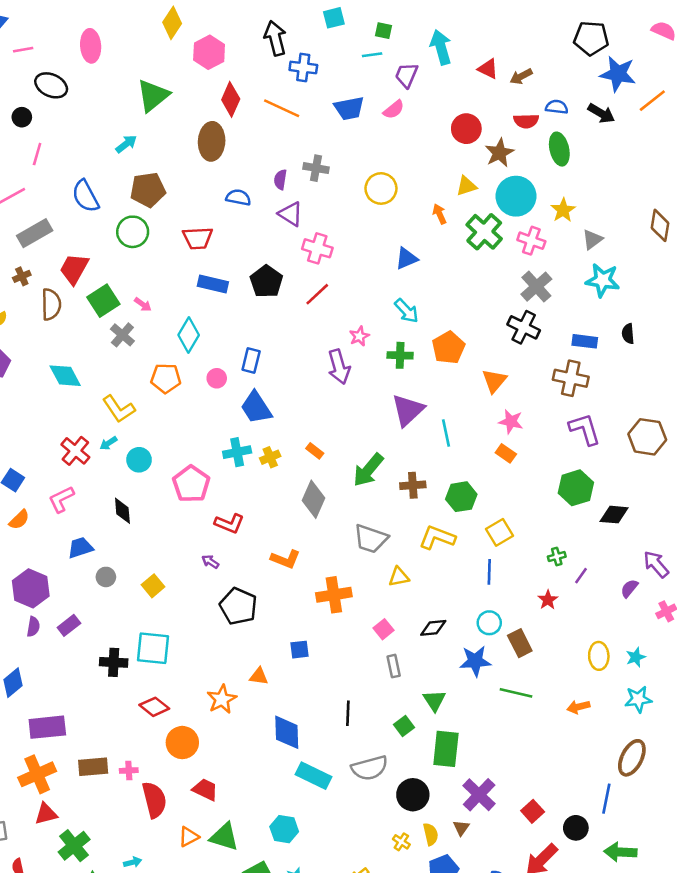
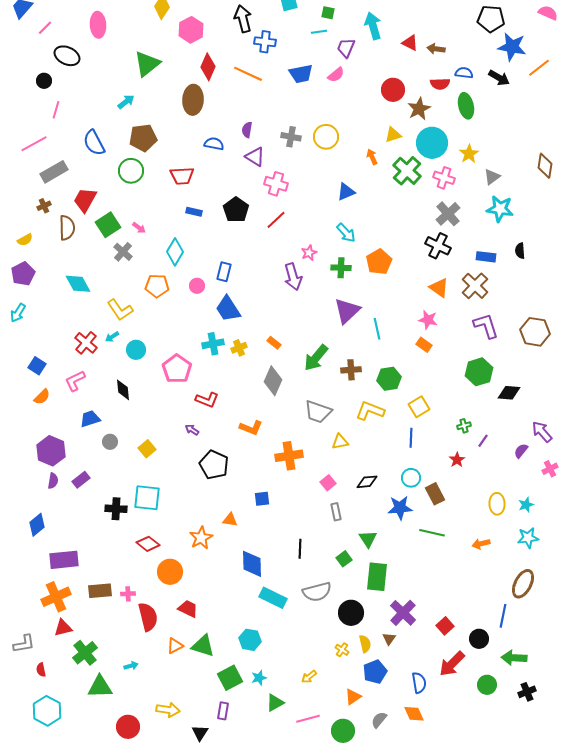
pink line: (23, 50) -> (45, 28), turned -35
brown arrow: (521, 76) -> (436, 49), turned 36
gray cross: (316, 168) -> (291, 137), moved
blue rectangle: (213, 284) -> (194, 212), size x0.7
brown cross: (571, 378) -> (475, 286), turned 32
orange triangle: (494, 381) -> (439, 288), moved, turned -35

